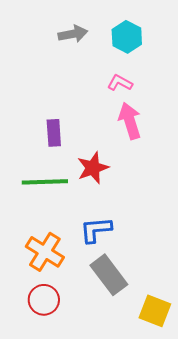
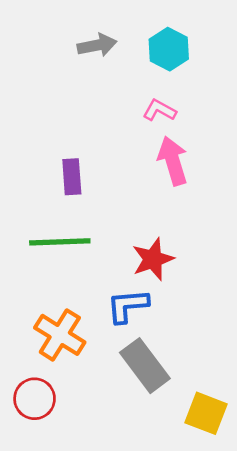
red star: (93, 168) -> (153, 259), moved
red circle: (44, 300) -> (35, 399), moved

